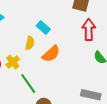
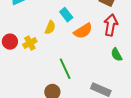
orange semicircle: (51, 54) -> (83, 31), moved
green line: (28, 83) -> (65, 69), moved

